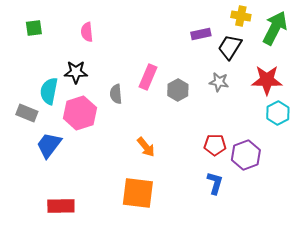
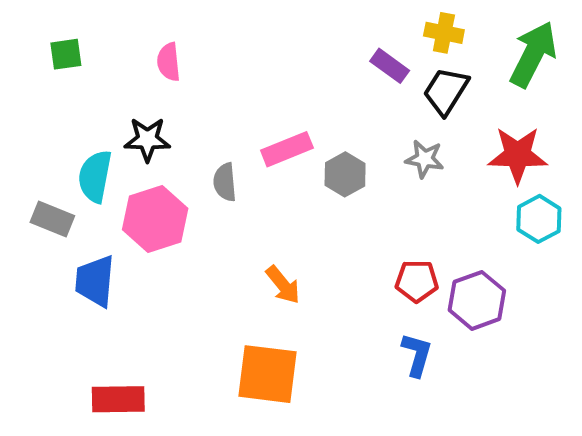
yellow cross: (241, 16) -> (444, 33), moved
purple rectangle: (201, 34) -> (390, 66), turned 48
pink rectangle: (148, 77) -> (287, 149), turned 45
blue trapezoid: (49, 145) -> (95, 281), turned -32

